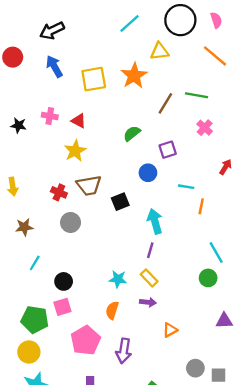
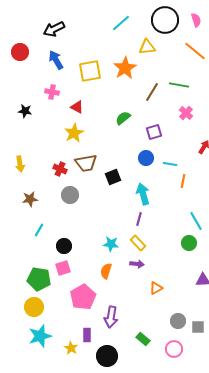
pink cross: (50, 116) -> (52, 92), moved
blue circle: (148, 173) -> (146, 158), moved
purple arrow: (124, 351) -> (111, 317), moved

